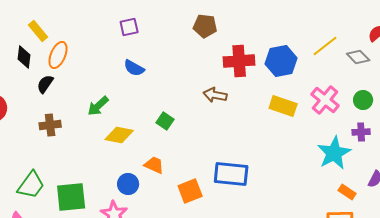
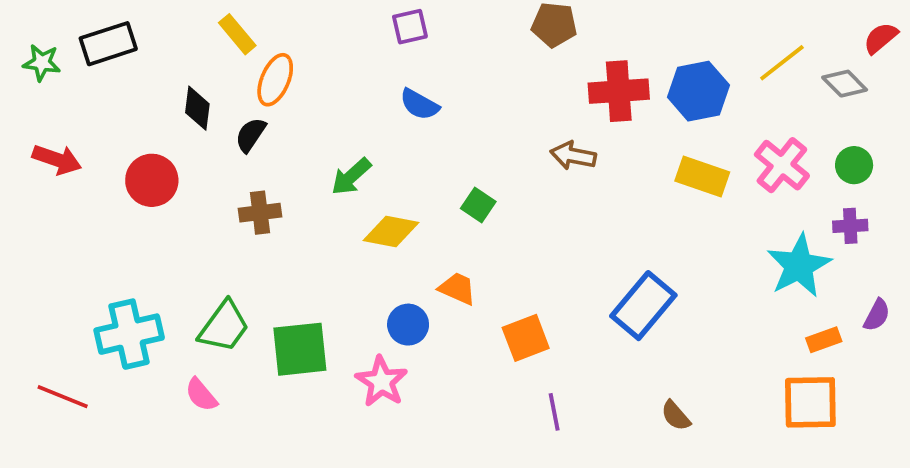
black diamond: (24, 57) -> (197, 108), moved
blue rectangle: (231, 174) -> (643, 306), moved, turned -56
orange rectangle: (347, 192) -> (824, 340), turned -54

